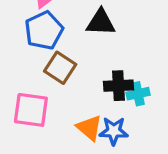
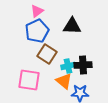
cyan cross: (138, 94) -> (68, 66), moved
orange triangle: (89, 128) -> (64, 81), moved

